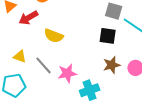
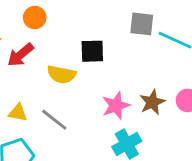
black square: (108, 36) -> (92, 51), moved
pink star: (67, 73) -> (116, 106), moved

